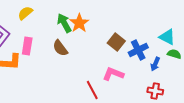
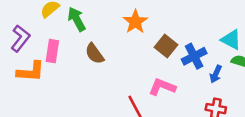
green arrow: (64, 23) -> (77, 19), moved
orange star: (79, 23) -> (135, 22), moved

